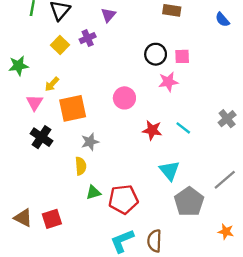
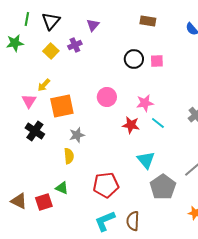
green star: (18, 66) -> (15, 43), moved
pink star: (168, 82) -> (145, 103), moved
green triangle: (93, 192) -> (62, 188), moved, turned 40

